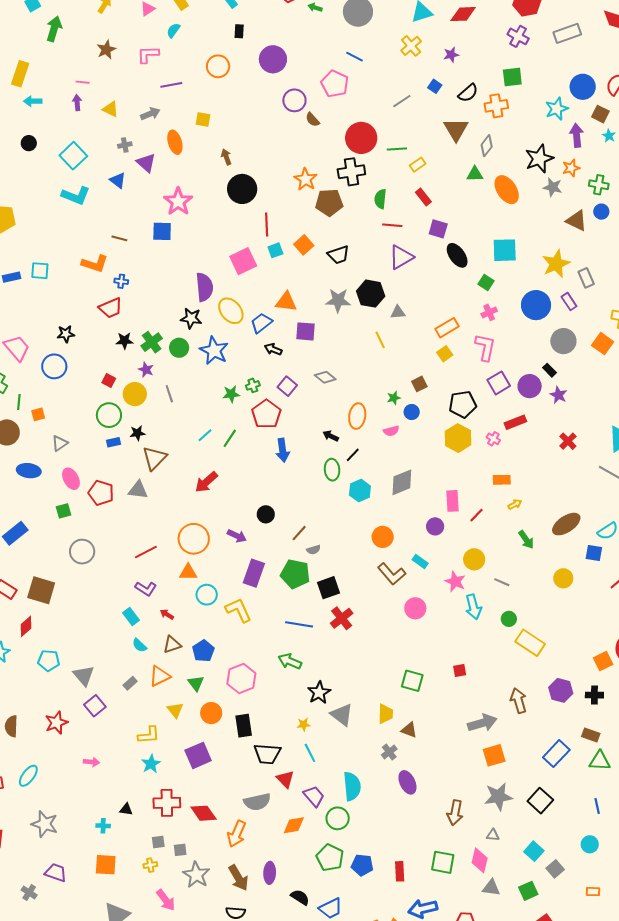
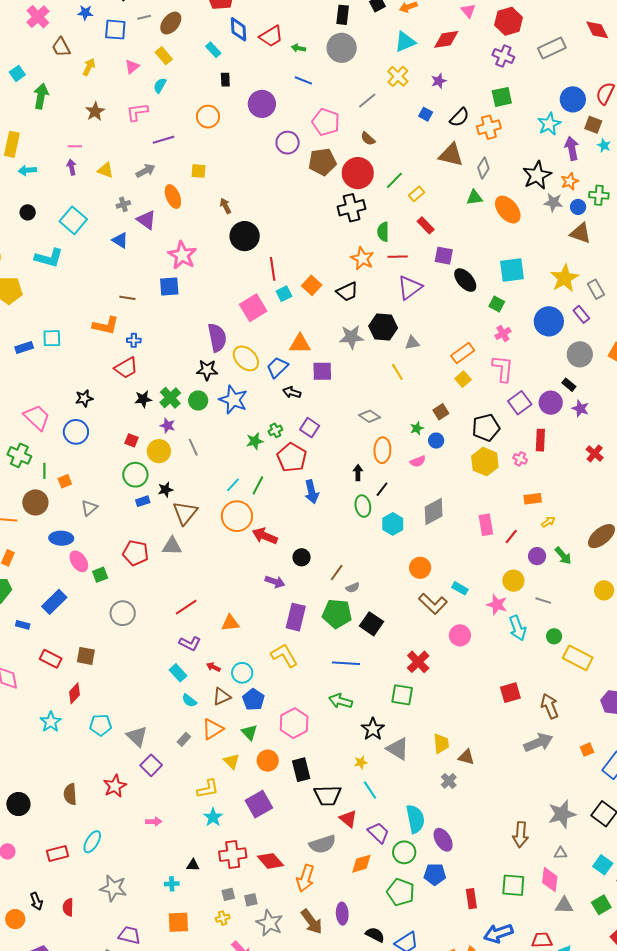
blue line: (355, 57) -> (303, 80), moved
gray line: (402, 101) -> (367, 101), moved
brown semicircle: (313, 120) -> (368, 139), moved
brown triangle: (456, 129) -> (451, 155), turned -40
green line: (397, 149) -> (394, 180), turned -36
orange star: (306, 179) -> (362, 259), moved
cyan L-shape: (76, 196) -> (49, 258), moved
brown pentagon: (329, 203) -> (322, 162), moved
blue circle: (601, 212) -> (578, 207), moved
gray diamond: (325, 377) -> (369, 416), moved
red rectangle: (515, 422) -> (540, 440), turned -60
black arrow: (331, 436) -> (358, 473), turned 70
pink ellipse: (71, 479) -> (79, 561), moved
red arrow: (206, 482) -> (265, 536), moved, turned 70
purple circle: (435, 526) -> (537, 556), moved
orange circle: (194, 539) -> (237, 516), moved
black square: (329, 588) -> (371, 624), turned -30
brown square: (41, 590) -> (86, 656), size x0.7
cyan circle: (207, 595) -> (242, 673), moved
red cross: (342, 618) -> (418, 662), moved
red square: (460, 670) -> (510, 693), size x1.5
green square: (412, 681) -> (402, 695), moved
brown arrow: (518, 701) -> (550, 706), moved
orange square: (494, 755) -> (587, 750), moved, size x0.6
purple ellipse: (407, 782) -> (443, 840), moved
blue pentagon: (362, 865) -> (435, 874), moved

